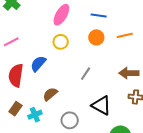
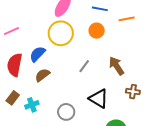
orange line: (125, 35) -> (127, 19), moved
yellow circle: (61, 42) -> (61, 33), size x1.6
brown arrow: (129, 73) -> (117, 66), moved, turned 54
brown semicircle: (50, 94) -> (42, 75), moved

